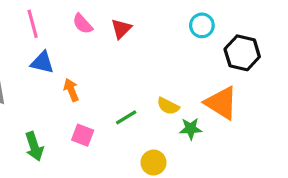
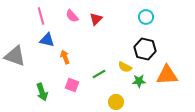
black hexagon: (242, 53) -> (145, 49), moved
orange triangle: (221, 103) -> (167, 75), moved, turned -35

